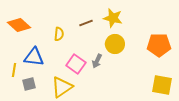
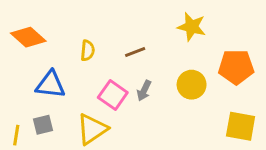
yellow star: (113, 18) -> (192, 27), moved
brown line: (86, 23) -> (135, 52), moved
yellow circle: (115, 44) -> (192, 85), moved
yellow line: (14, 70) -> (16, 135), moved

